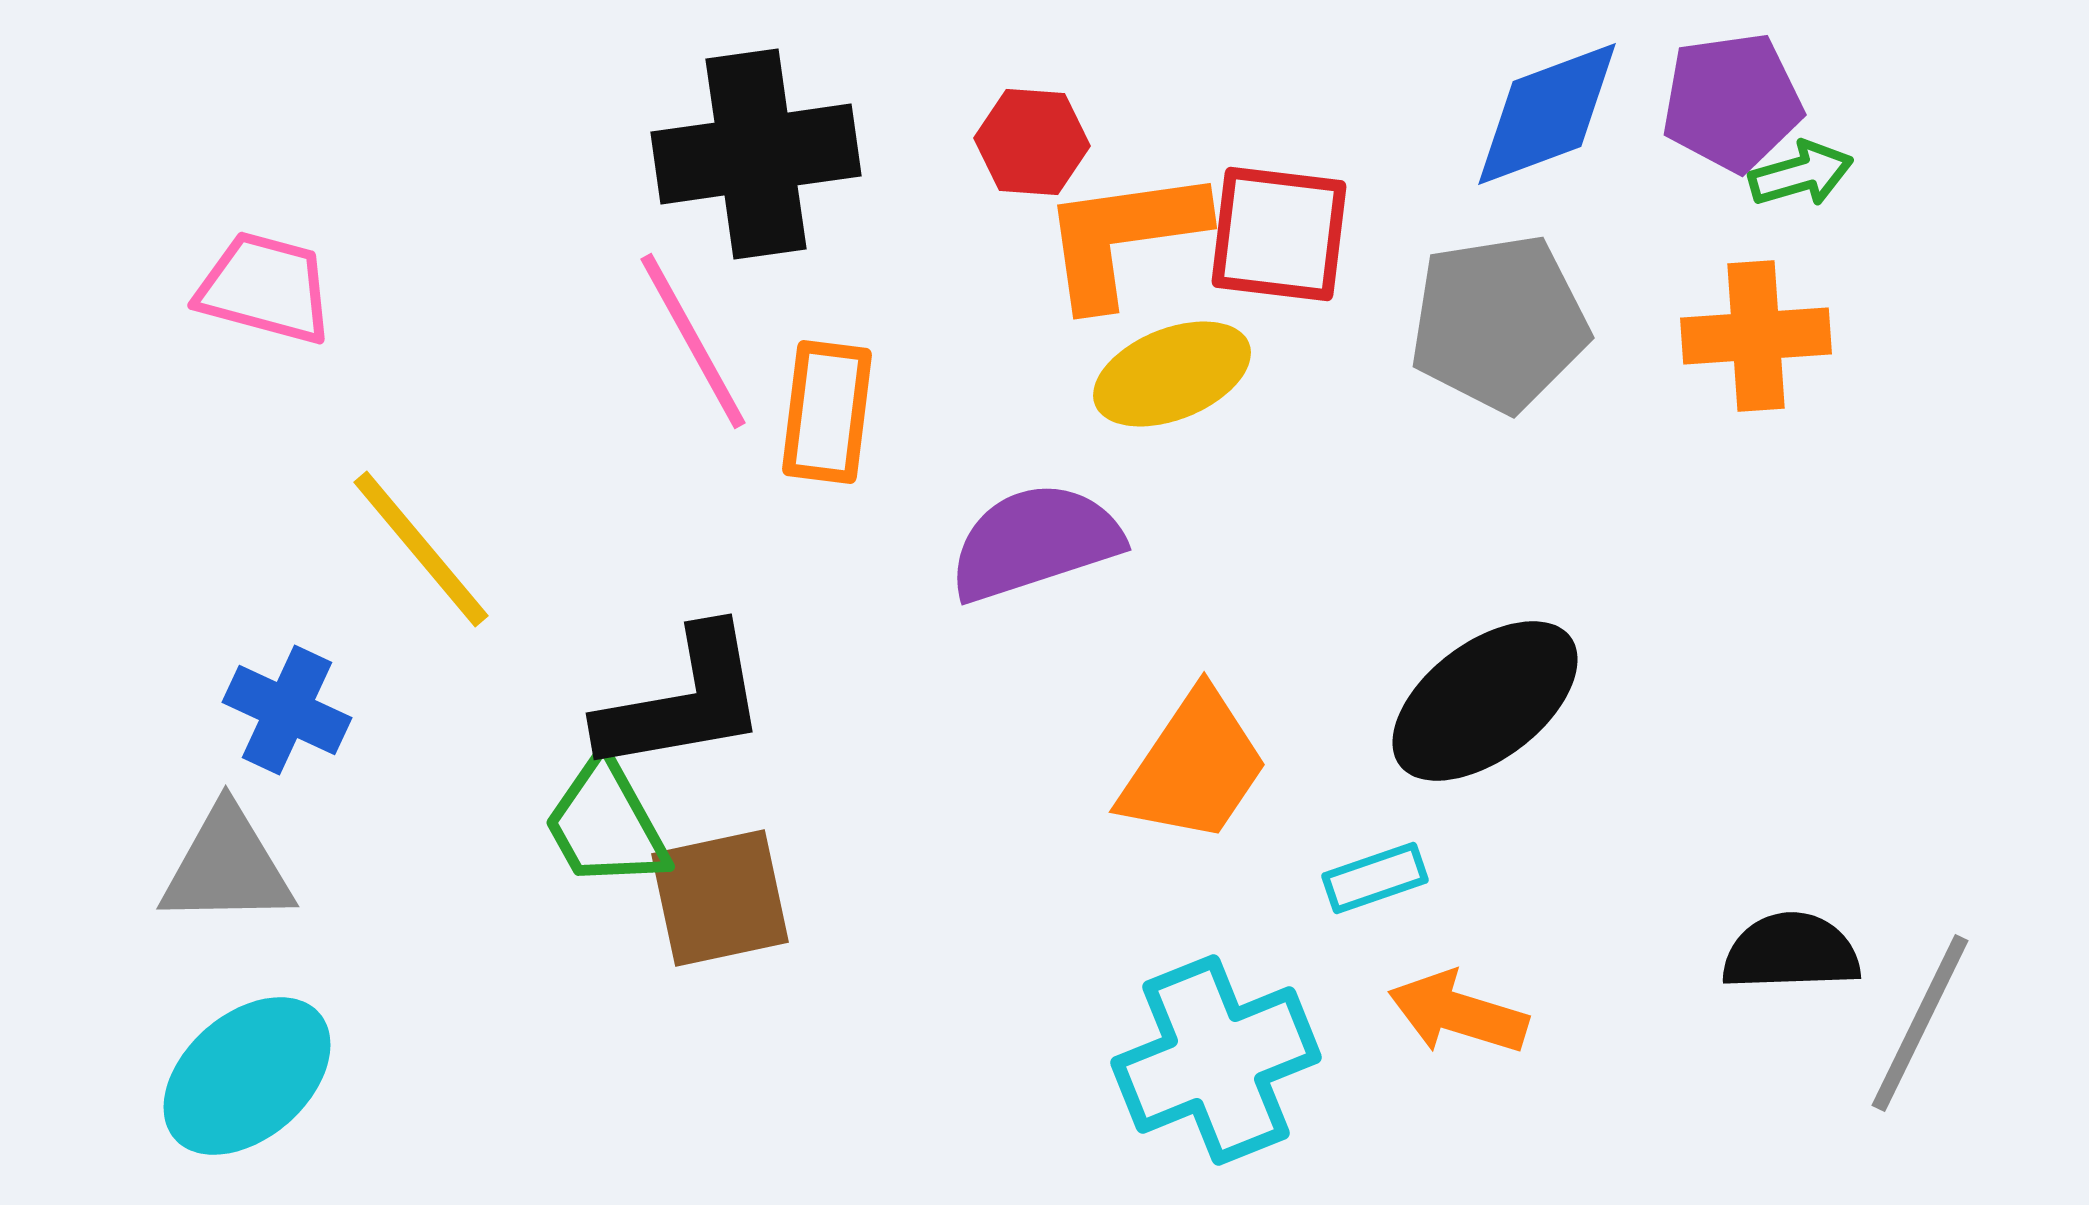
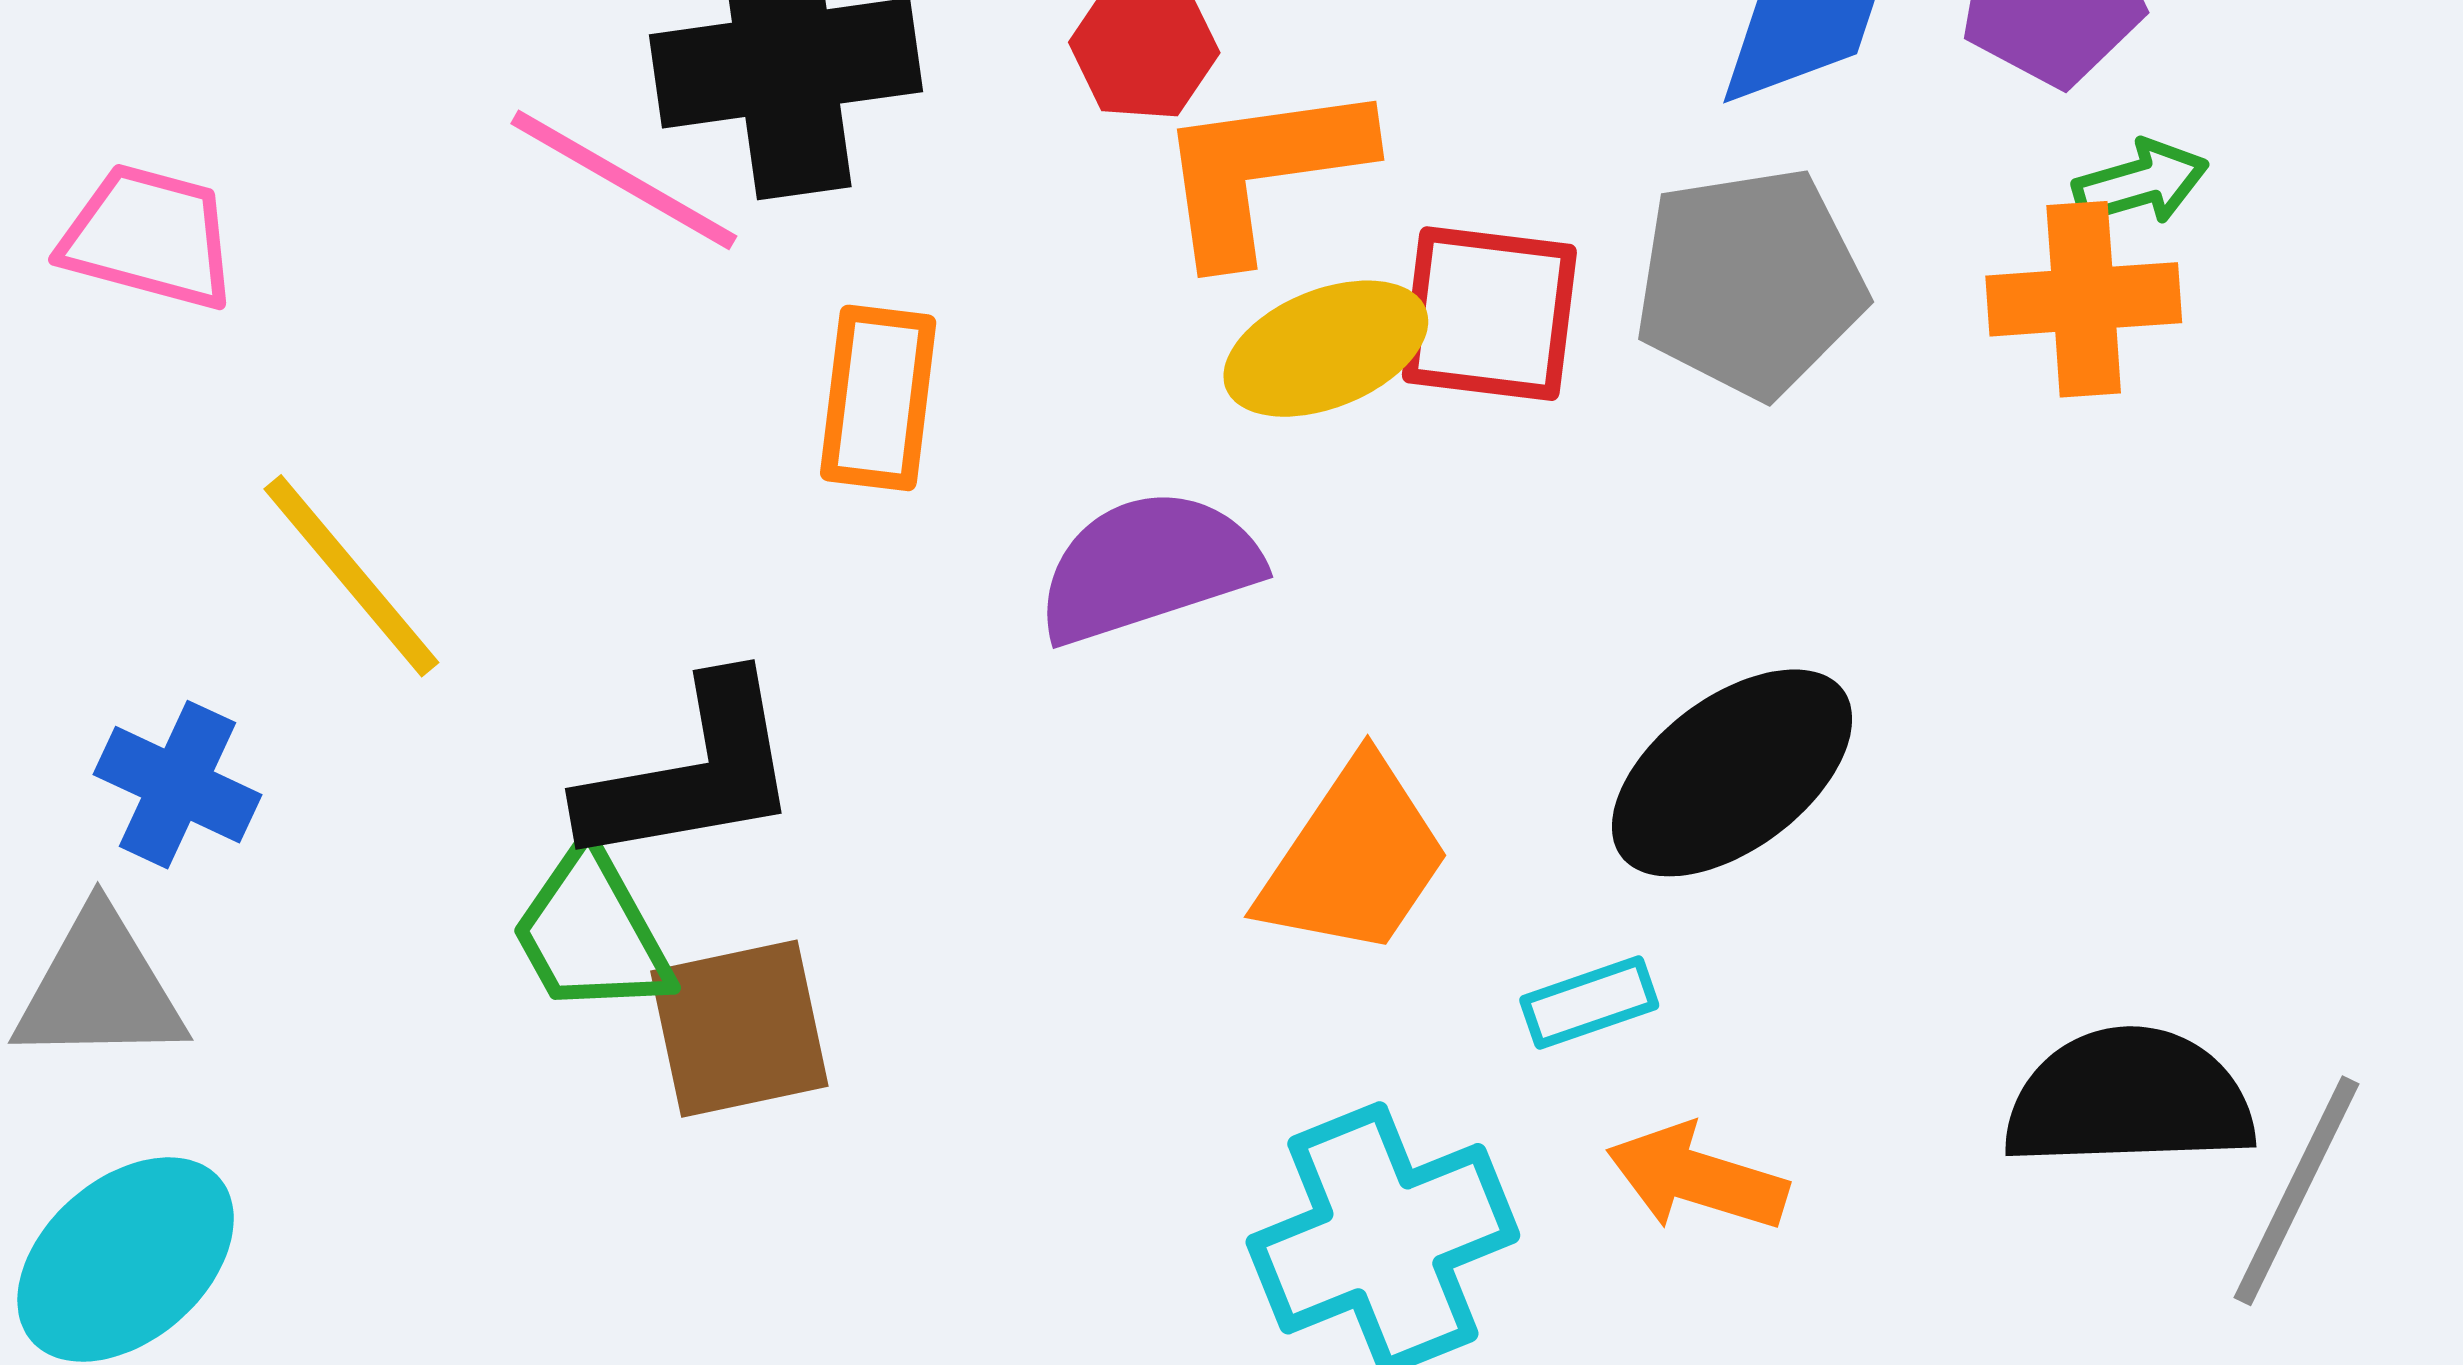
green arrow: (1801, 174) -> (2141, 183), moved
red square: (1279, 234) -> (1489, 314), moved
pink line: (693, 341) -> (624, 180), moved, turned -31
black semicircle: (1791, 952) -> (2129, 1099), size x1.4

